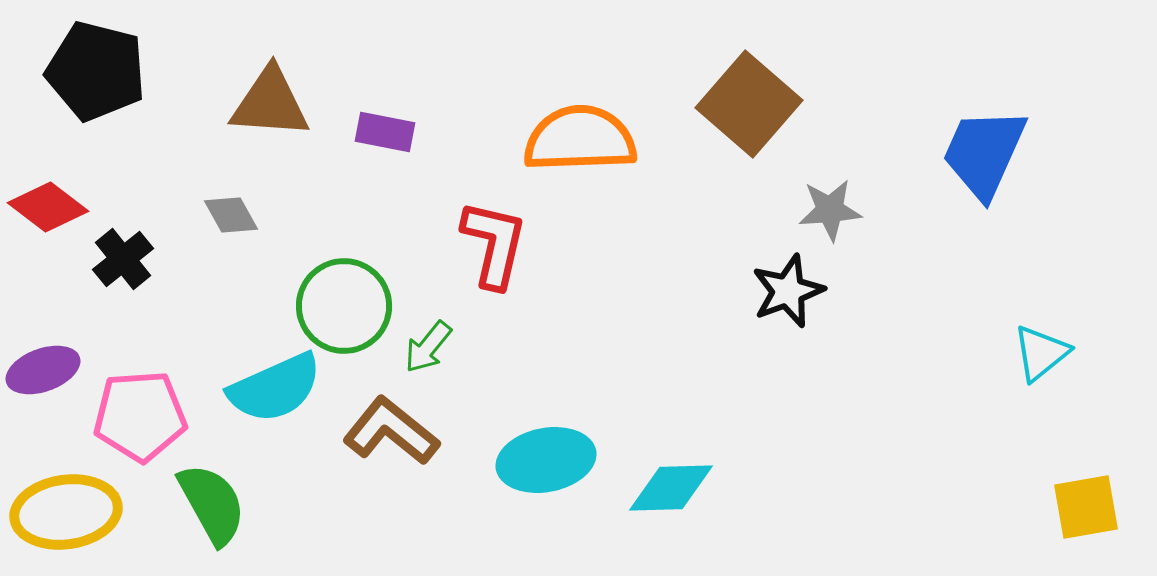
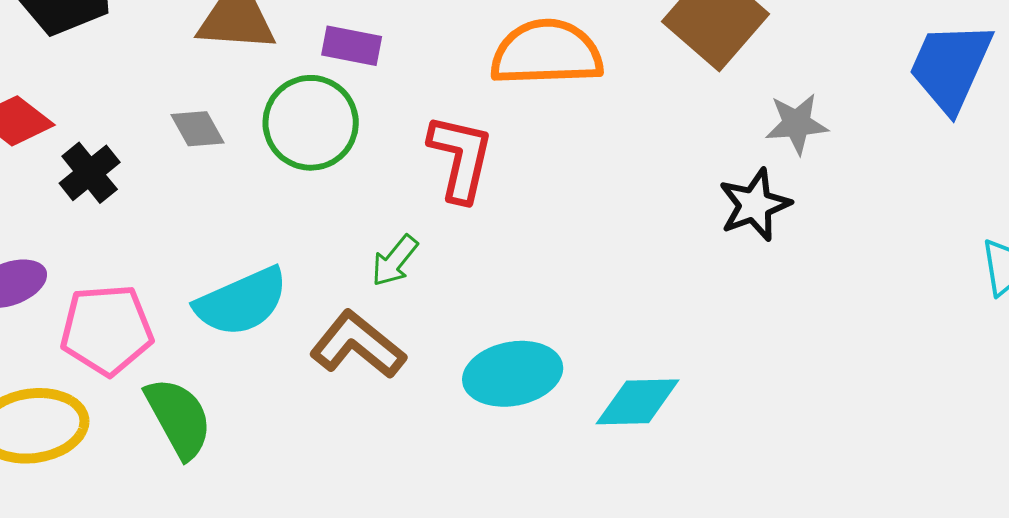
green circle: (344, 306) -> (311, 123), moved

